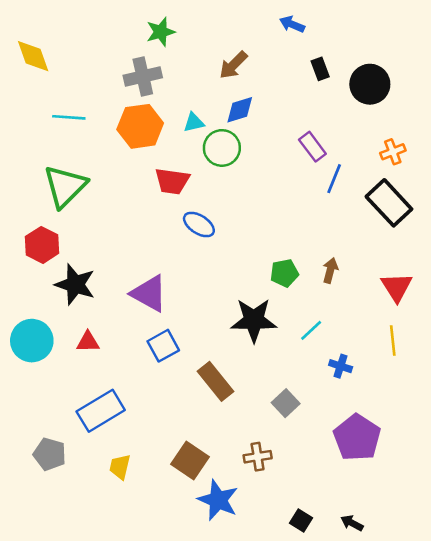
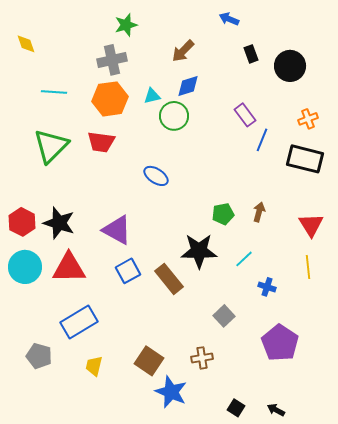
yellow diamond: (33, 56) -> (26, 44), size x0.7
red trapezoid: (172, 181) -> (101, 142), moved
black rectangle: (389, 203) -> (305, 159), turned -33
red hexagon: (42, 245) -> (22, 222), moved
red triangle: (88, 342) -> (69, 268), size x1.8
brown rectangle: (216, 381) -> (169, 279), moved

